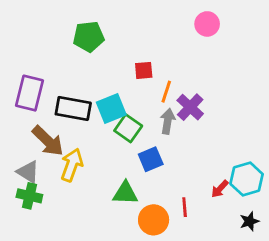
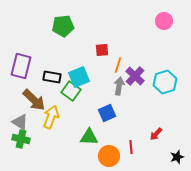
pink circle: (207, 24) -> (164, 21), moved
black rectangle: (73, 109) -> (52, 77), size x0.7
green square: (128, 128) -> (71, 91), moved
cyan hexagon: (247, 179) -> (165, 82), moved

